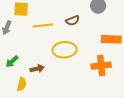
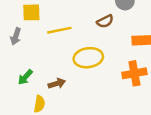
brown semicircle: (73, 20) -> (105, 21), moved

